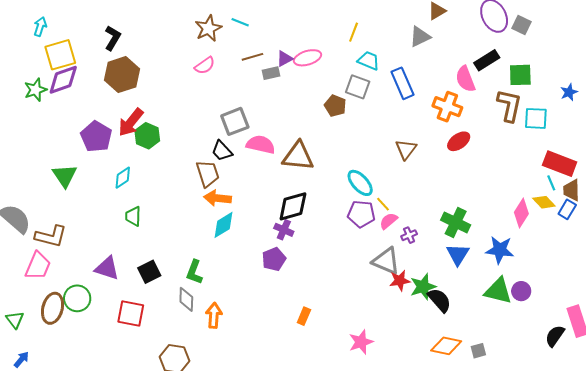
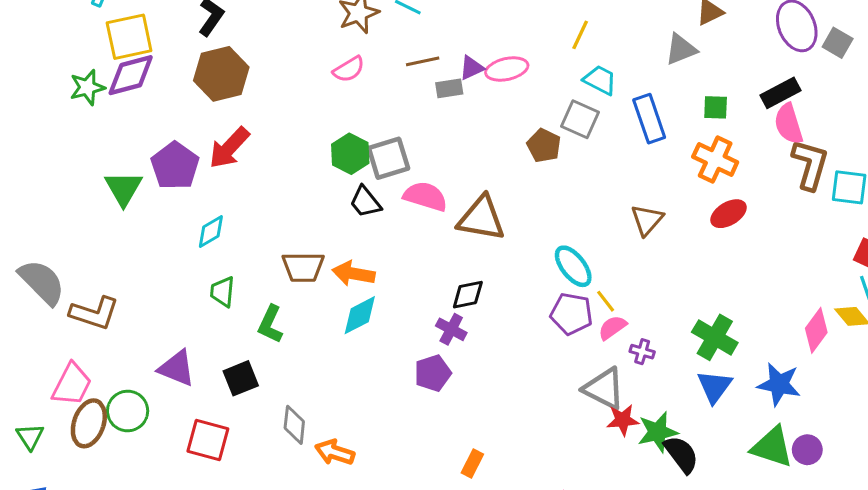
green square: (520, 75) -> (716, 107), moved, size x0.7
pink semicircle: (465, 79) -> (789, 124), moved
green hexagon: (147, 136) -> (350, 154), moved
brown trapezoid: (208, 174) -> (303, 267), moved, turned 104
green triangle: (65, 176) -> (123, 188), moved
black diamond: (293, 206) -> (468, 295), size x0.7
purple cross: (409, 235) -> (642, 352), turned 35
pink trapezoid: (38, 266) -> (72, 384), moved
green L-shape: (194, 272) -> (270, 324), moved
orange arrow: (214, 315) -> (335, 452), turned -80

